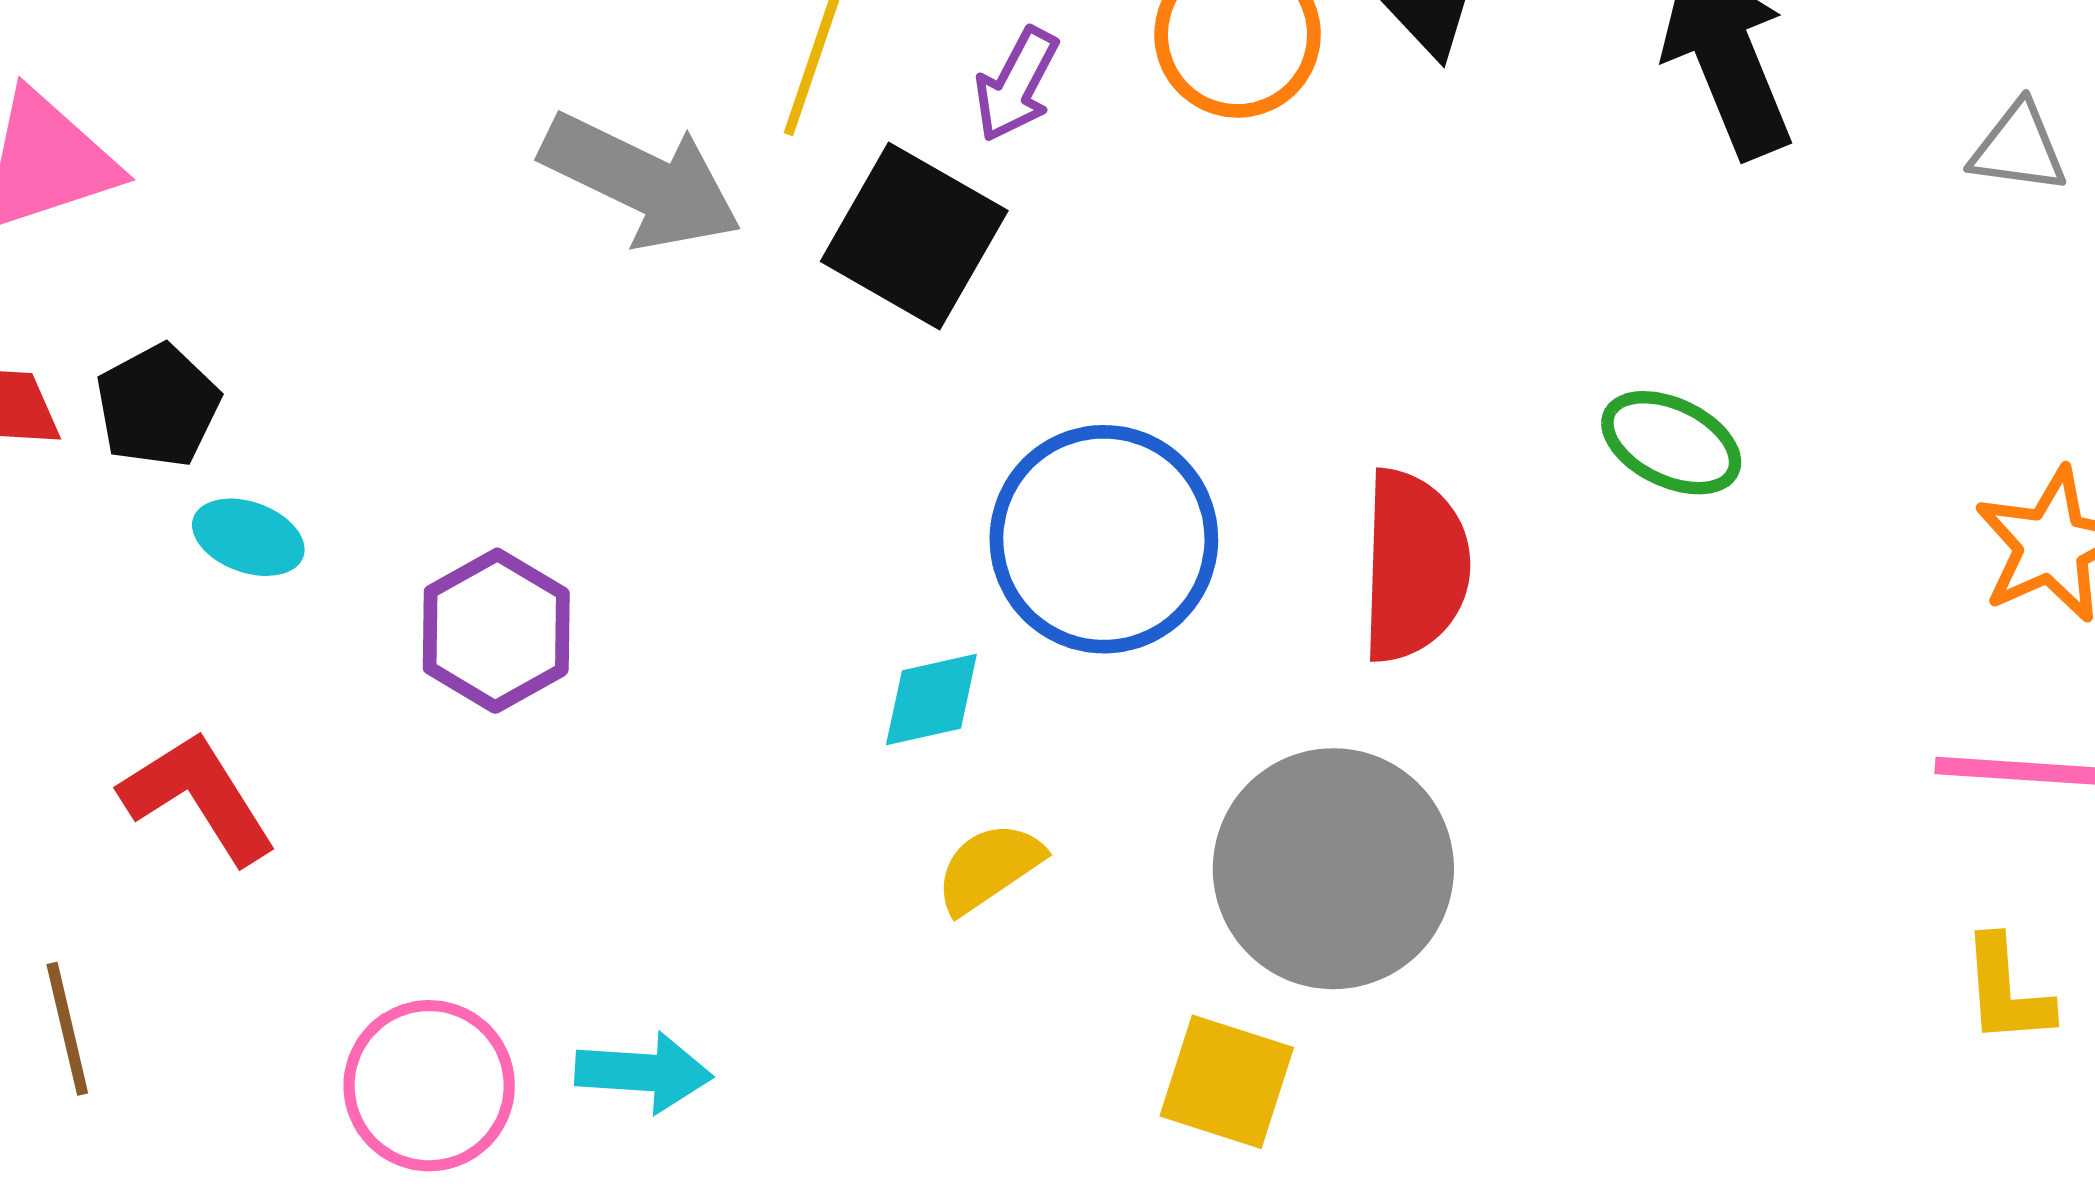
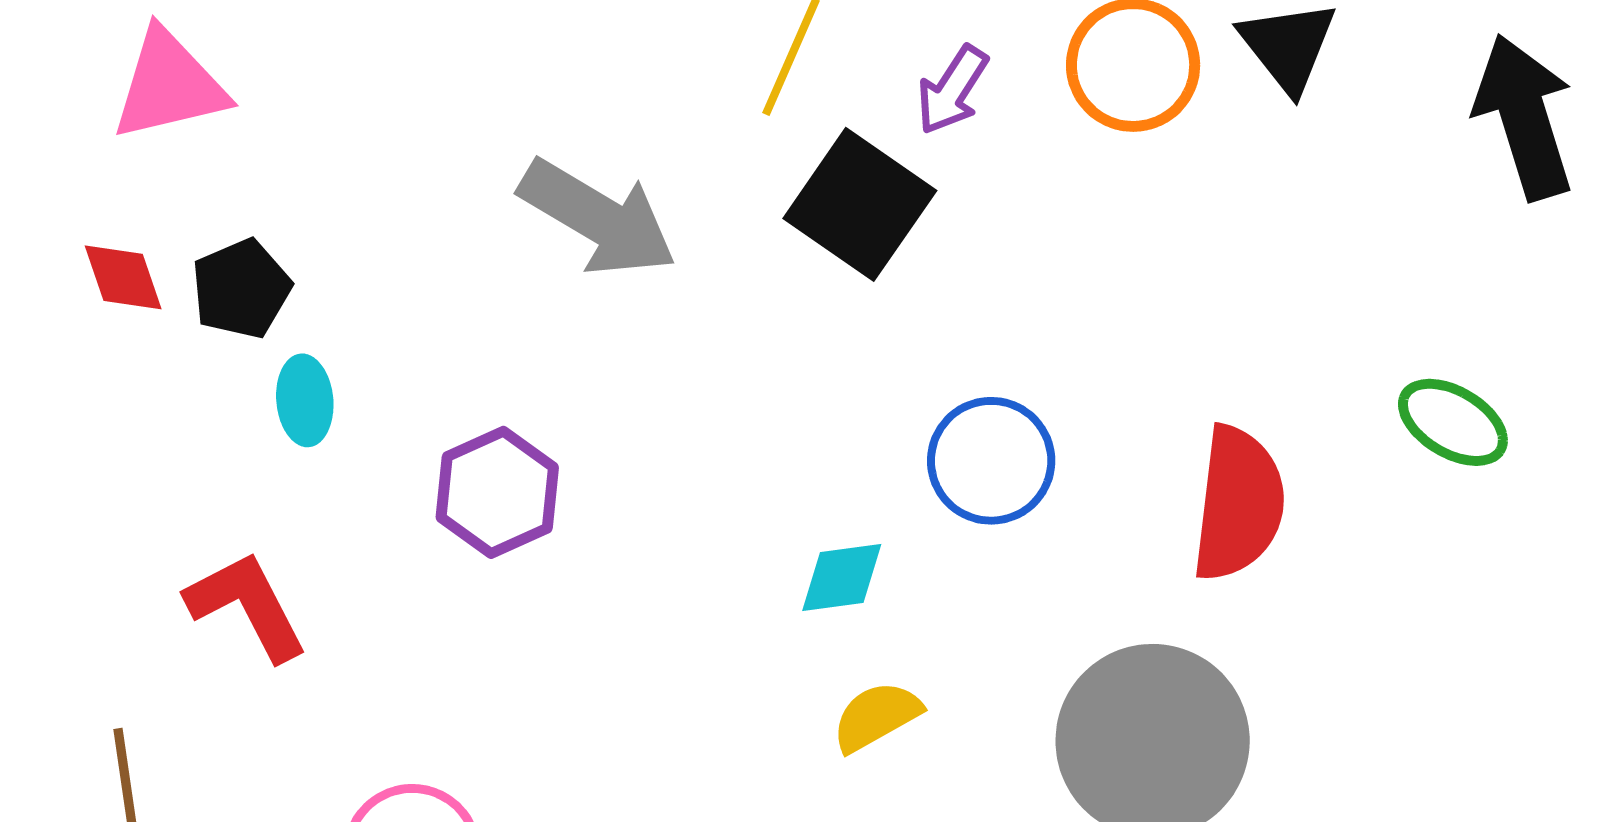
gray arrow: (641, 181) -> (598, 218), moved
cyan ellipse: (248, 537) -> (305, 400), turned 60
blue circle: (1104, 539) -> (991, 461), size x0.7

